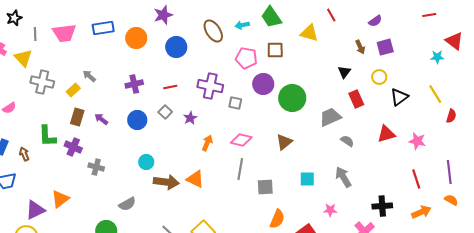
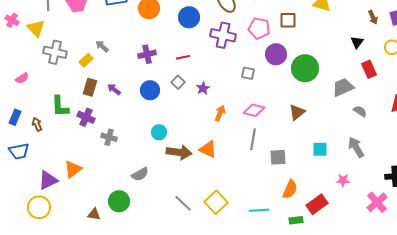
purple cross: (210, 86) -> (223, 35), moved

